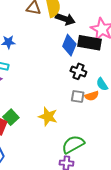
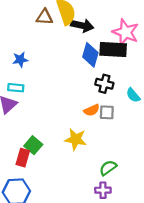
orange semicircle: (92, 96) -> (92, 110), moved
green semicircle: (73, 144) -> (108, 168), size x0.7

